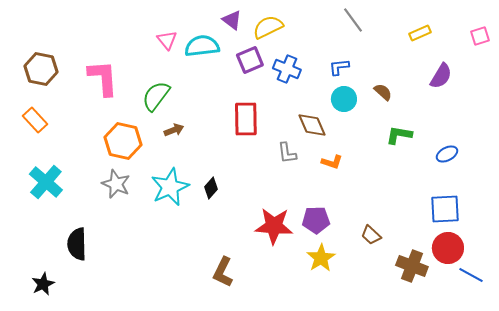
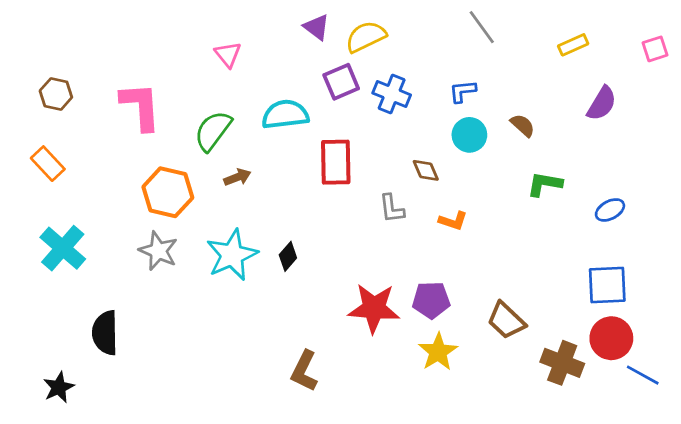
cyan semicircle: (202, 46) -> (285, 114), moved
brown hexagon: (41, 69) -> (56, 94), size x0.7
brown diamond: (312, 125) -> (426, 170), size x0.7
brown trapezoid: (371, 235) -> (506, 320), size x1.4

